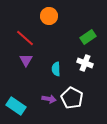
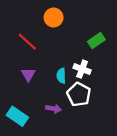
purple triangle: (26, 60) -> (28, 75), moved
white cross: (85, 63) -> (82, 69), moved
white pentagon: (72, 98) -> (79, 94), moved

